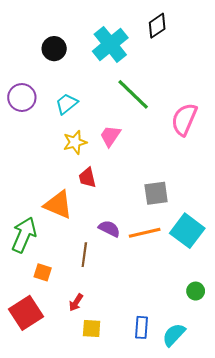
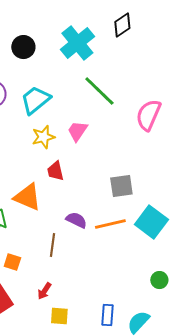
cyan trapezoid: (67, 104) -> (35, 100), size x1.4

